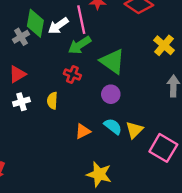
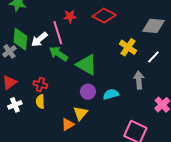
green arrow: (80, 45) -> (58, 54), turned 72
red cross: (72, 75) -> (40, 85), moved
cyan semicircle: (113, 126) -> (111, 94), moved, turned -49
yellow triangle: (134, 130) -> (81, 113), moved

